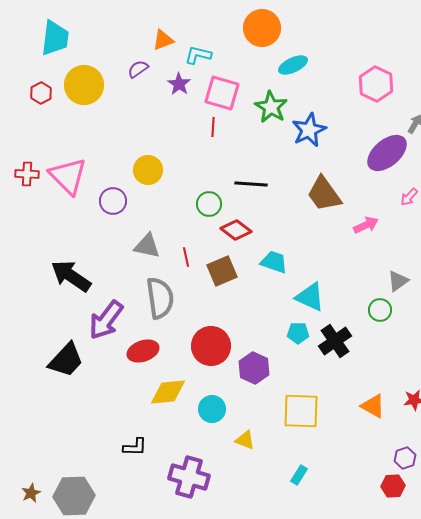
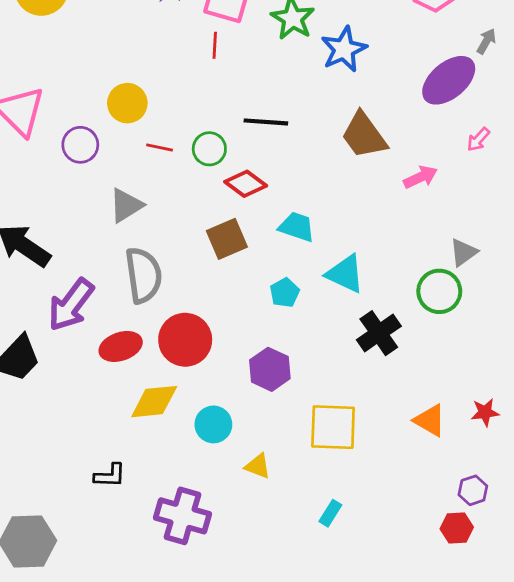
gray triangle: (147, 246) -> (126, 205), turned -44
red line: (186, 257) -> (160, 147), moved, turned -66
green circle: (380, 310) -> (439, 291), size x1.4
cyan pentagon: (298, 333) -> (285, 293), moved, turned -30
red circle: (211, 346) -> (185, 340), moved

